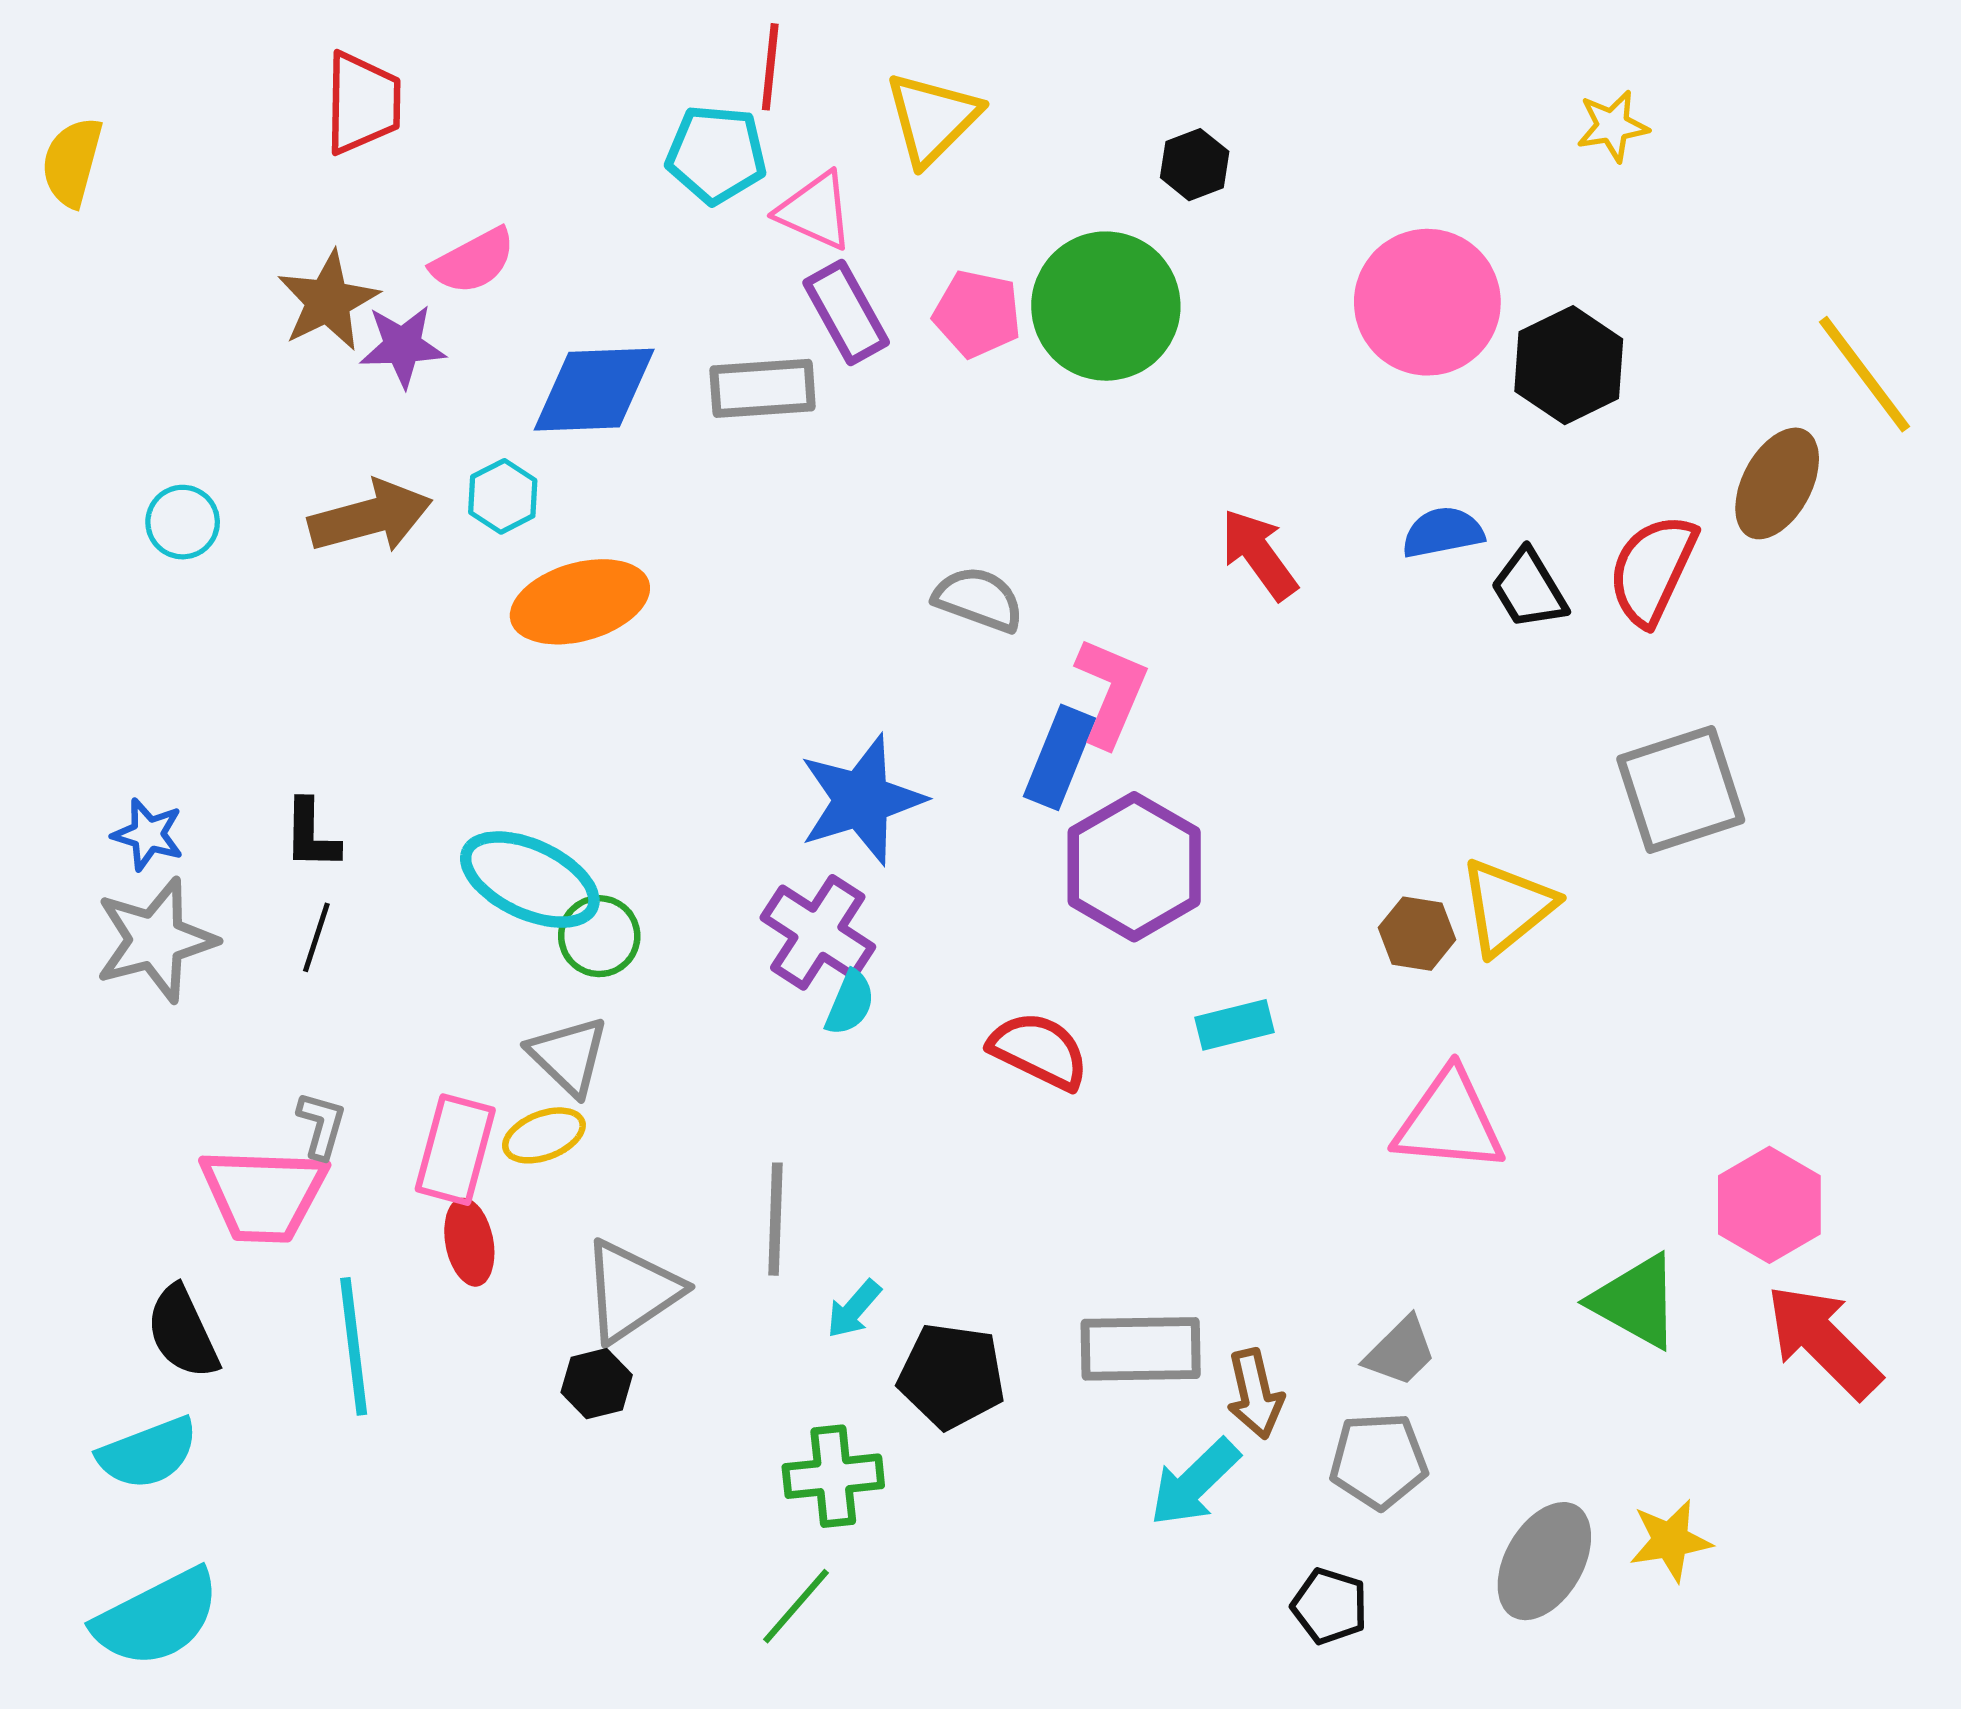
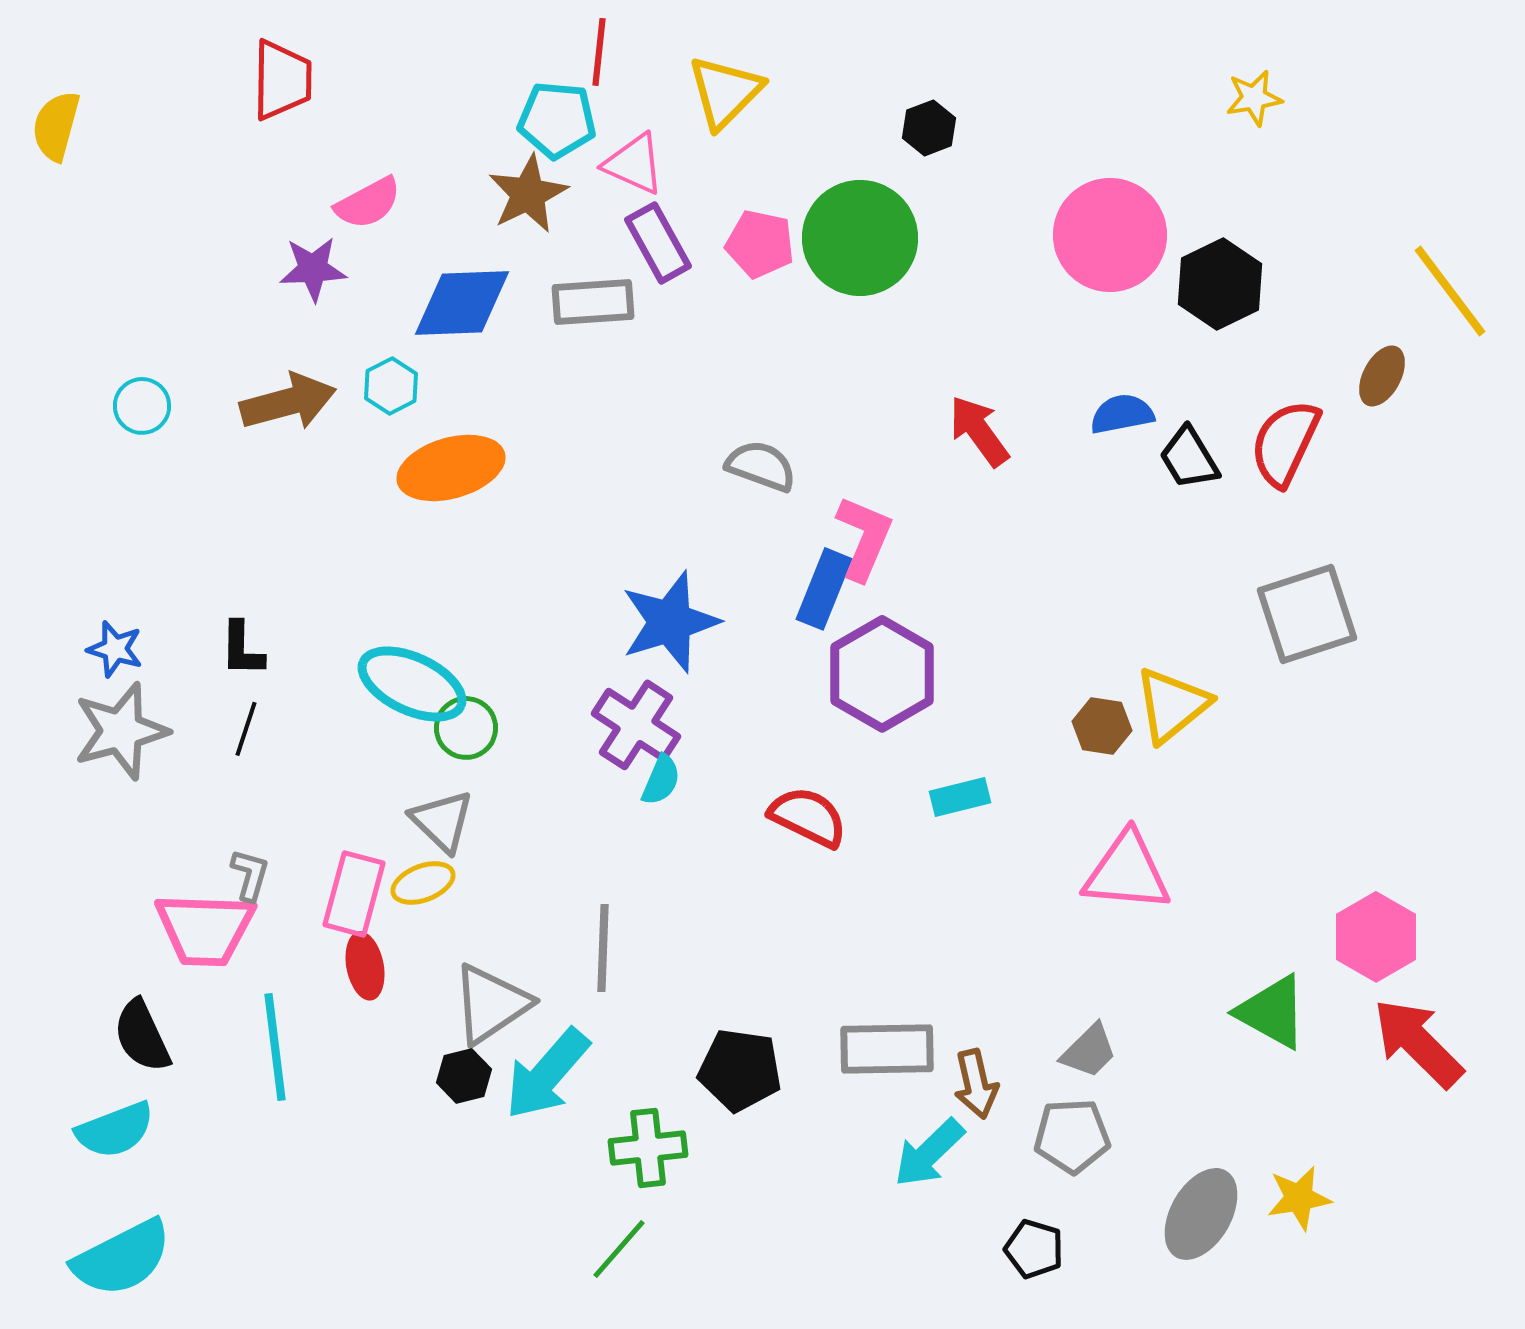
brown star: (328, 301) -> (528, 194), moved
brown ellipse: (1777, 483) -> (1382, 376), size x0.7
cyan arrow: (854, 1309) -> (547, 1074), moved, size x2.0

